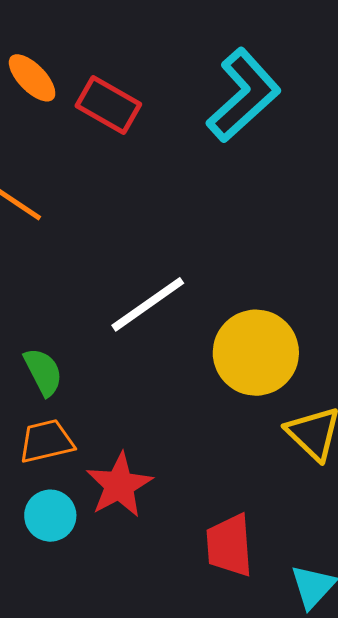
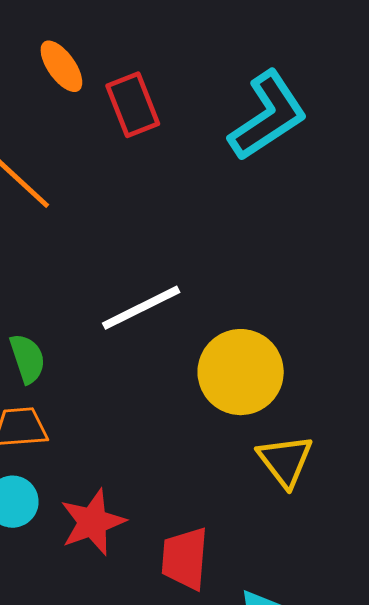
red rectangle: (108, 105) -> (133, 105), turned 30
red star: (119, 485) -> (93, 522), moved

